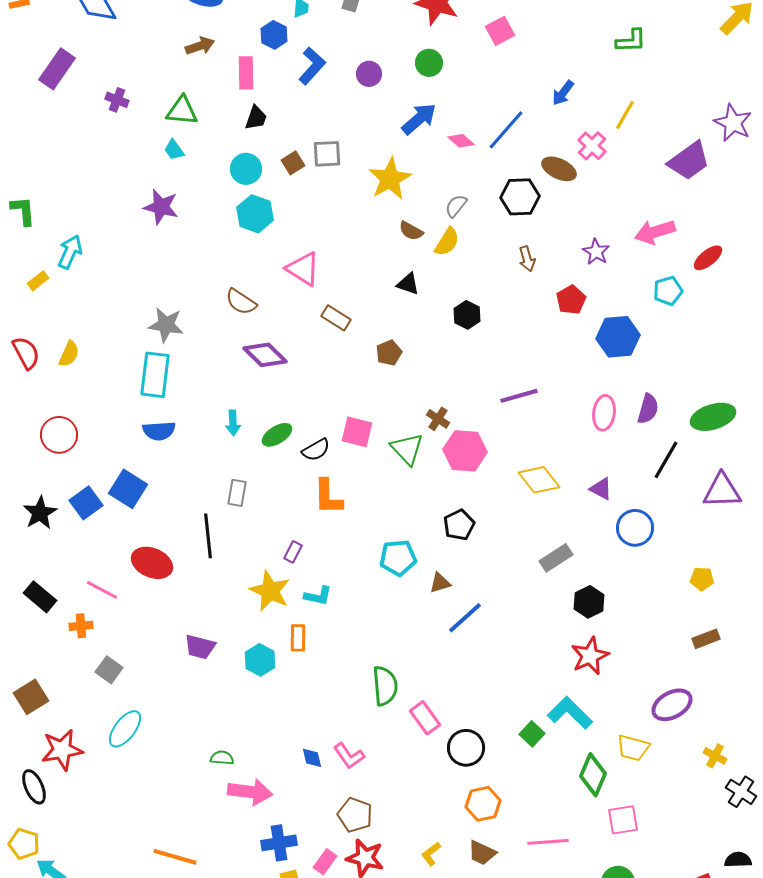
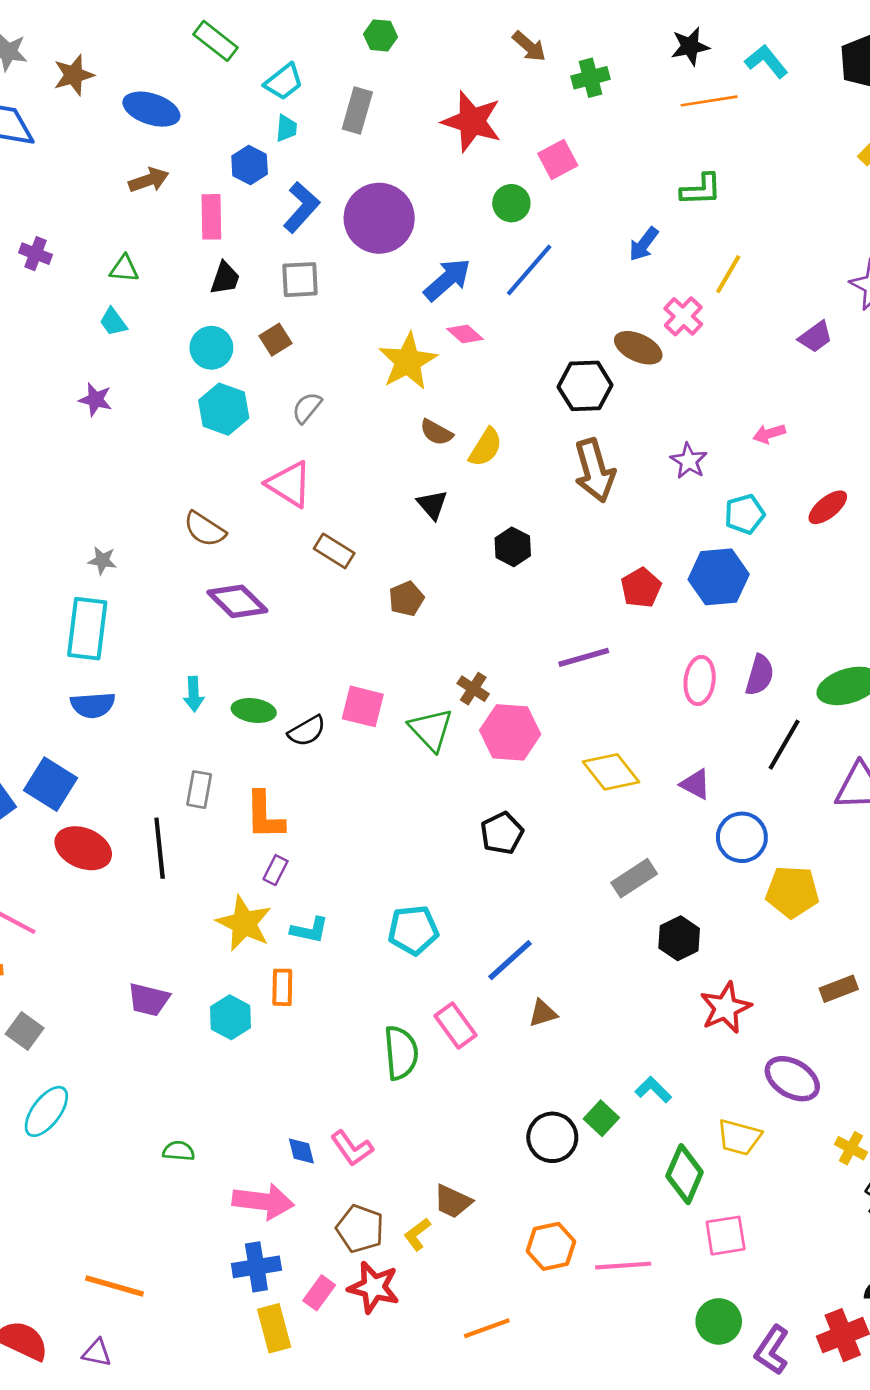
green L-shape: (631, 41) -> (701, 190), moved
green circle: (429, 63) -> (511, 203), moved
purple circle: (369, 74) -> (379, 218), size x2.0
green triangle: (182, 111) -> (124, 269), size x0.7
blue line: (506, 130) -> (529, 270), moved
pink diamond: (461, 141) -> (465, 334), moved
gray square: (327, 154) -> (300, 280), moved
purple trapezoid: (689, 161) -> (816, 337), size x0.6
gray semicircle: (456, 206) -> (307, 408), moved
purple star: (161, 207) -> (95, 400), size x0.7
pink arrow: (655, 232) -> (769, 434), size x0.6
red ellipse: (708, 258) -> (828, 507), moved
brown arrow: (527, 259) -> (595, 470), size x1.8
black triangle: (408, 284) -> (432, 505), turned 30
cyan pentagon: (668, 291) -> (745, 514), moved
red pentagon: (571, 300) -> (641, 588), moved
gray star: (166, 325) -> (102, 560), size x0.6
green ellipse: (277, 435) -> (254, 710), turned 40
orange L-shape: (328, 497) -> (265, 815), moved
cyan pentagon: (398, 558) -> (413, 930), moved
red ellipse: (152, 563) -> (83, 848), moved
yellow pentagon: (702, 579) -> (792, 892), moved, size x1.6
brown triangle: (440, 583) -> (543, 1013), moved
red star: (590, 656) -> (726, 1008), moved
purple ellipse: (672, 705) -> (792, 1079), turned 60
cyan L-shape: (570, 713) -> (653, 1090), size x0.6
pink rectangle: (425, 718) -> (455, 1026), moved
black circle: (466, 748) -> (552, 1137), moved
pink arrow: (250, 792) -> (263, 1201), moved
orange hexagon: (483, 804) -> (551, 1246), moved
brown trapezoid: (482, 853) -> (453, 1201), moved
yellow L-shape: (431, 854) -> (417, 1234), moved

